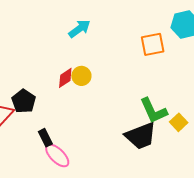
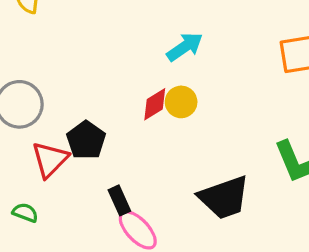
cyan arrow: (80, 29) -> (185, 47), moved
black trapezoid: (141, 136) -> (224, 197), moved

